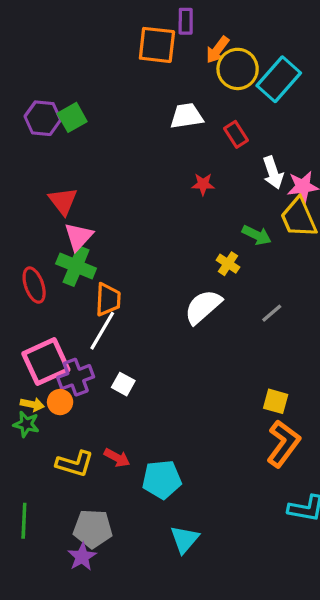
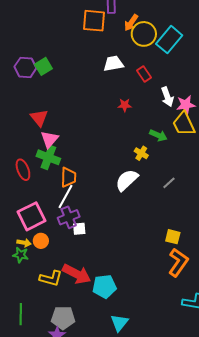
purple cross: (76, 377) -> (69, 217), moved
white square: (123, 384) -> (79, 229), turned -32
red arrow: (117, 458) -> (77, 274), size x1.8

